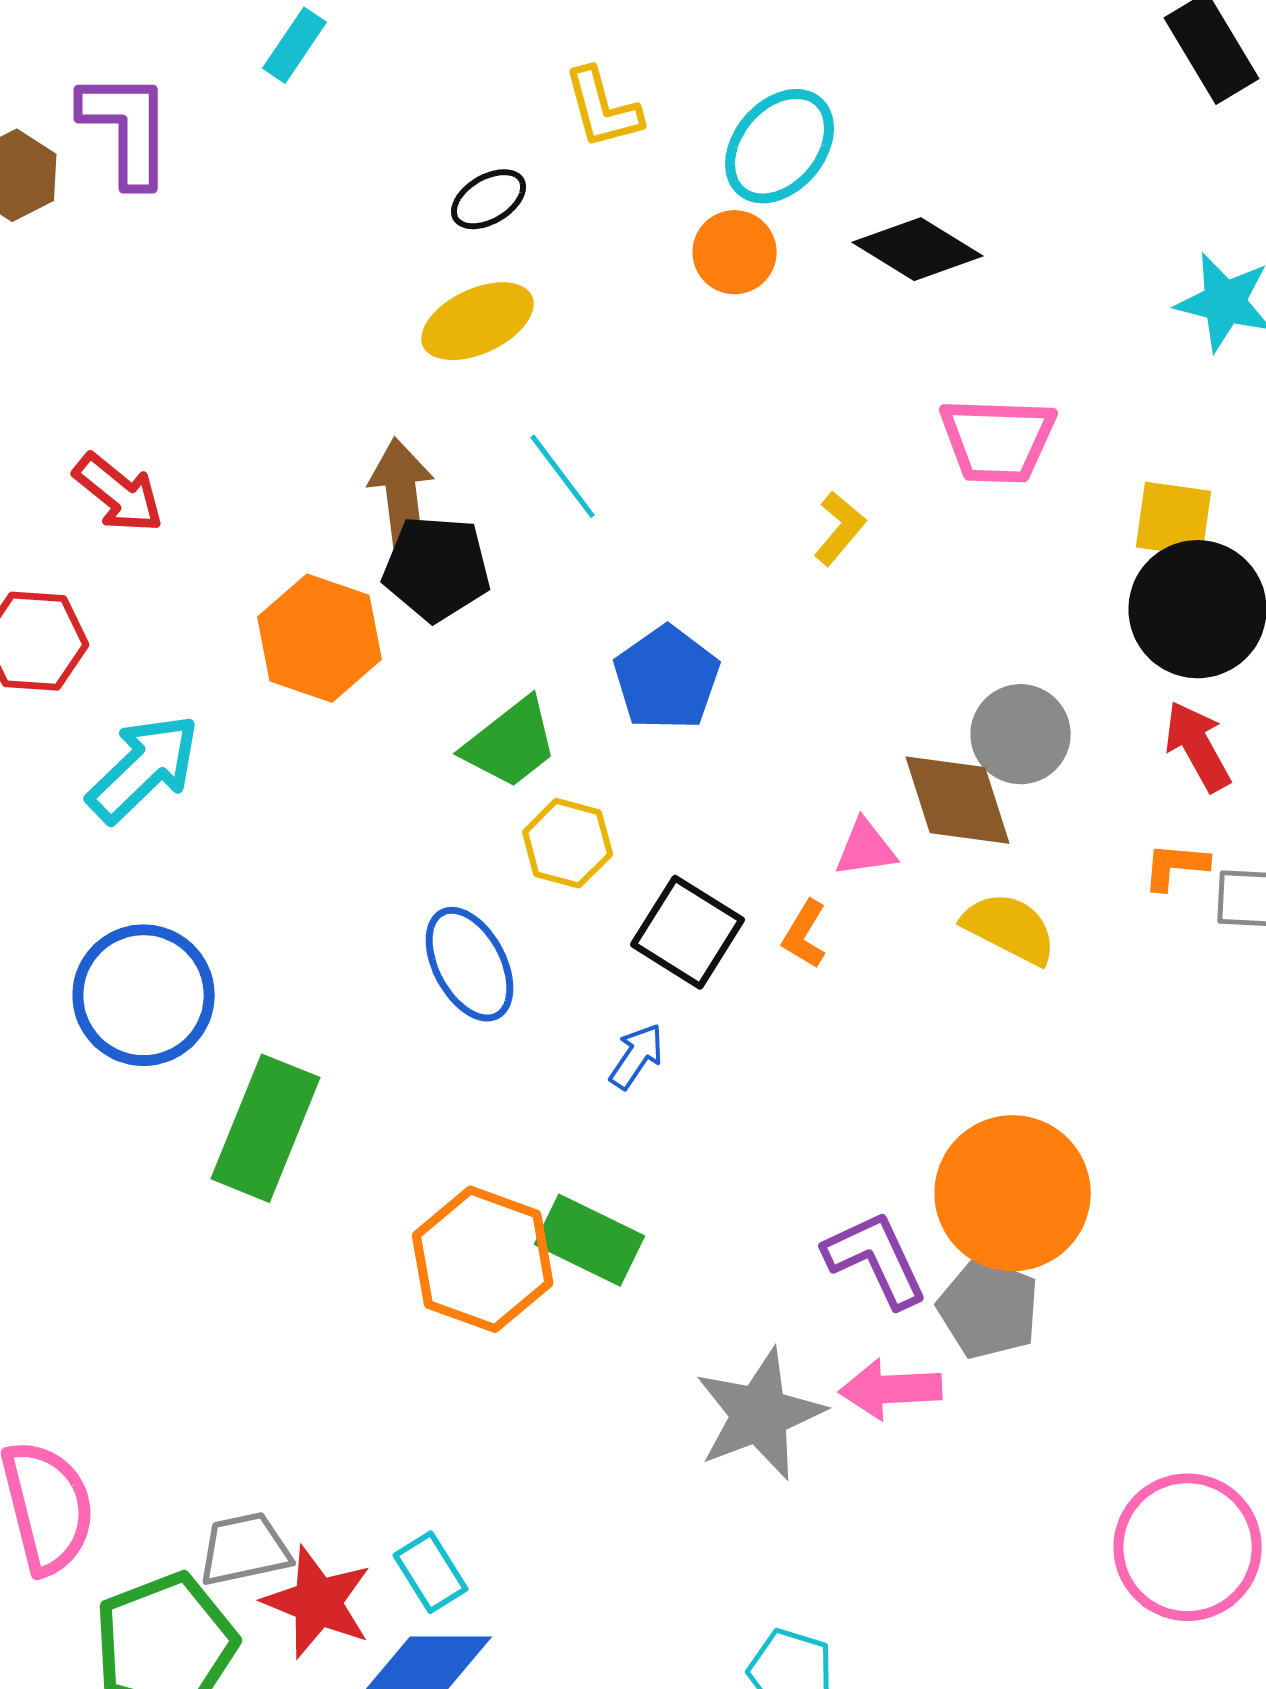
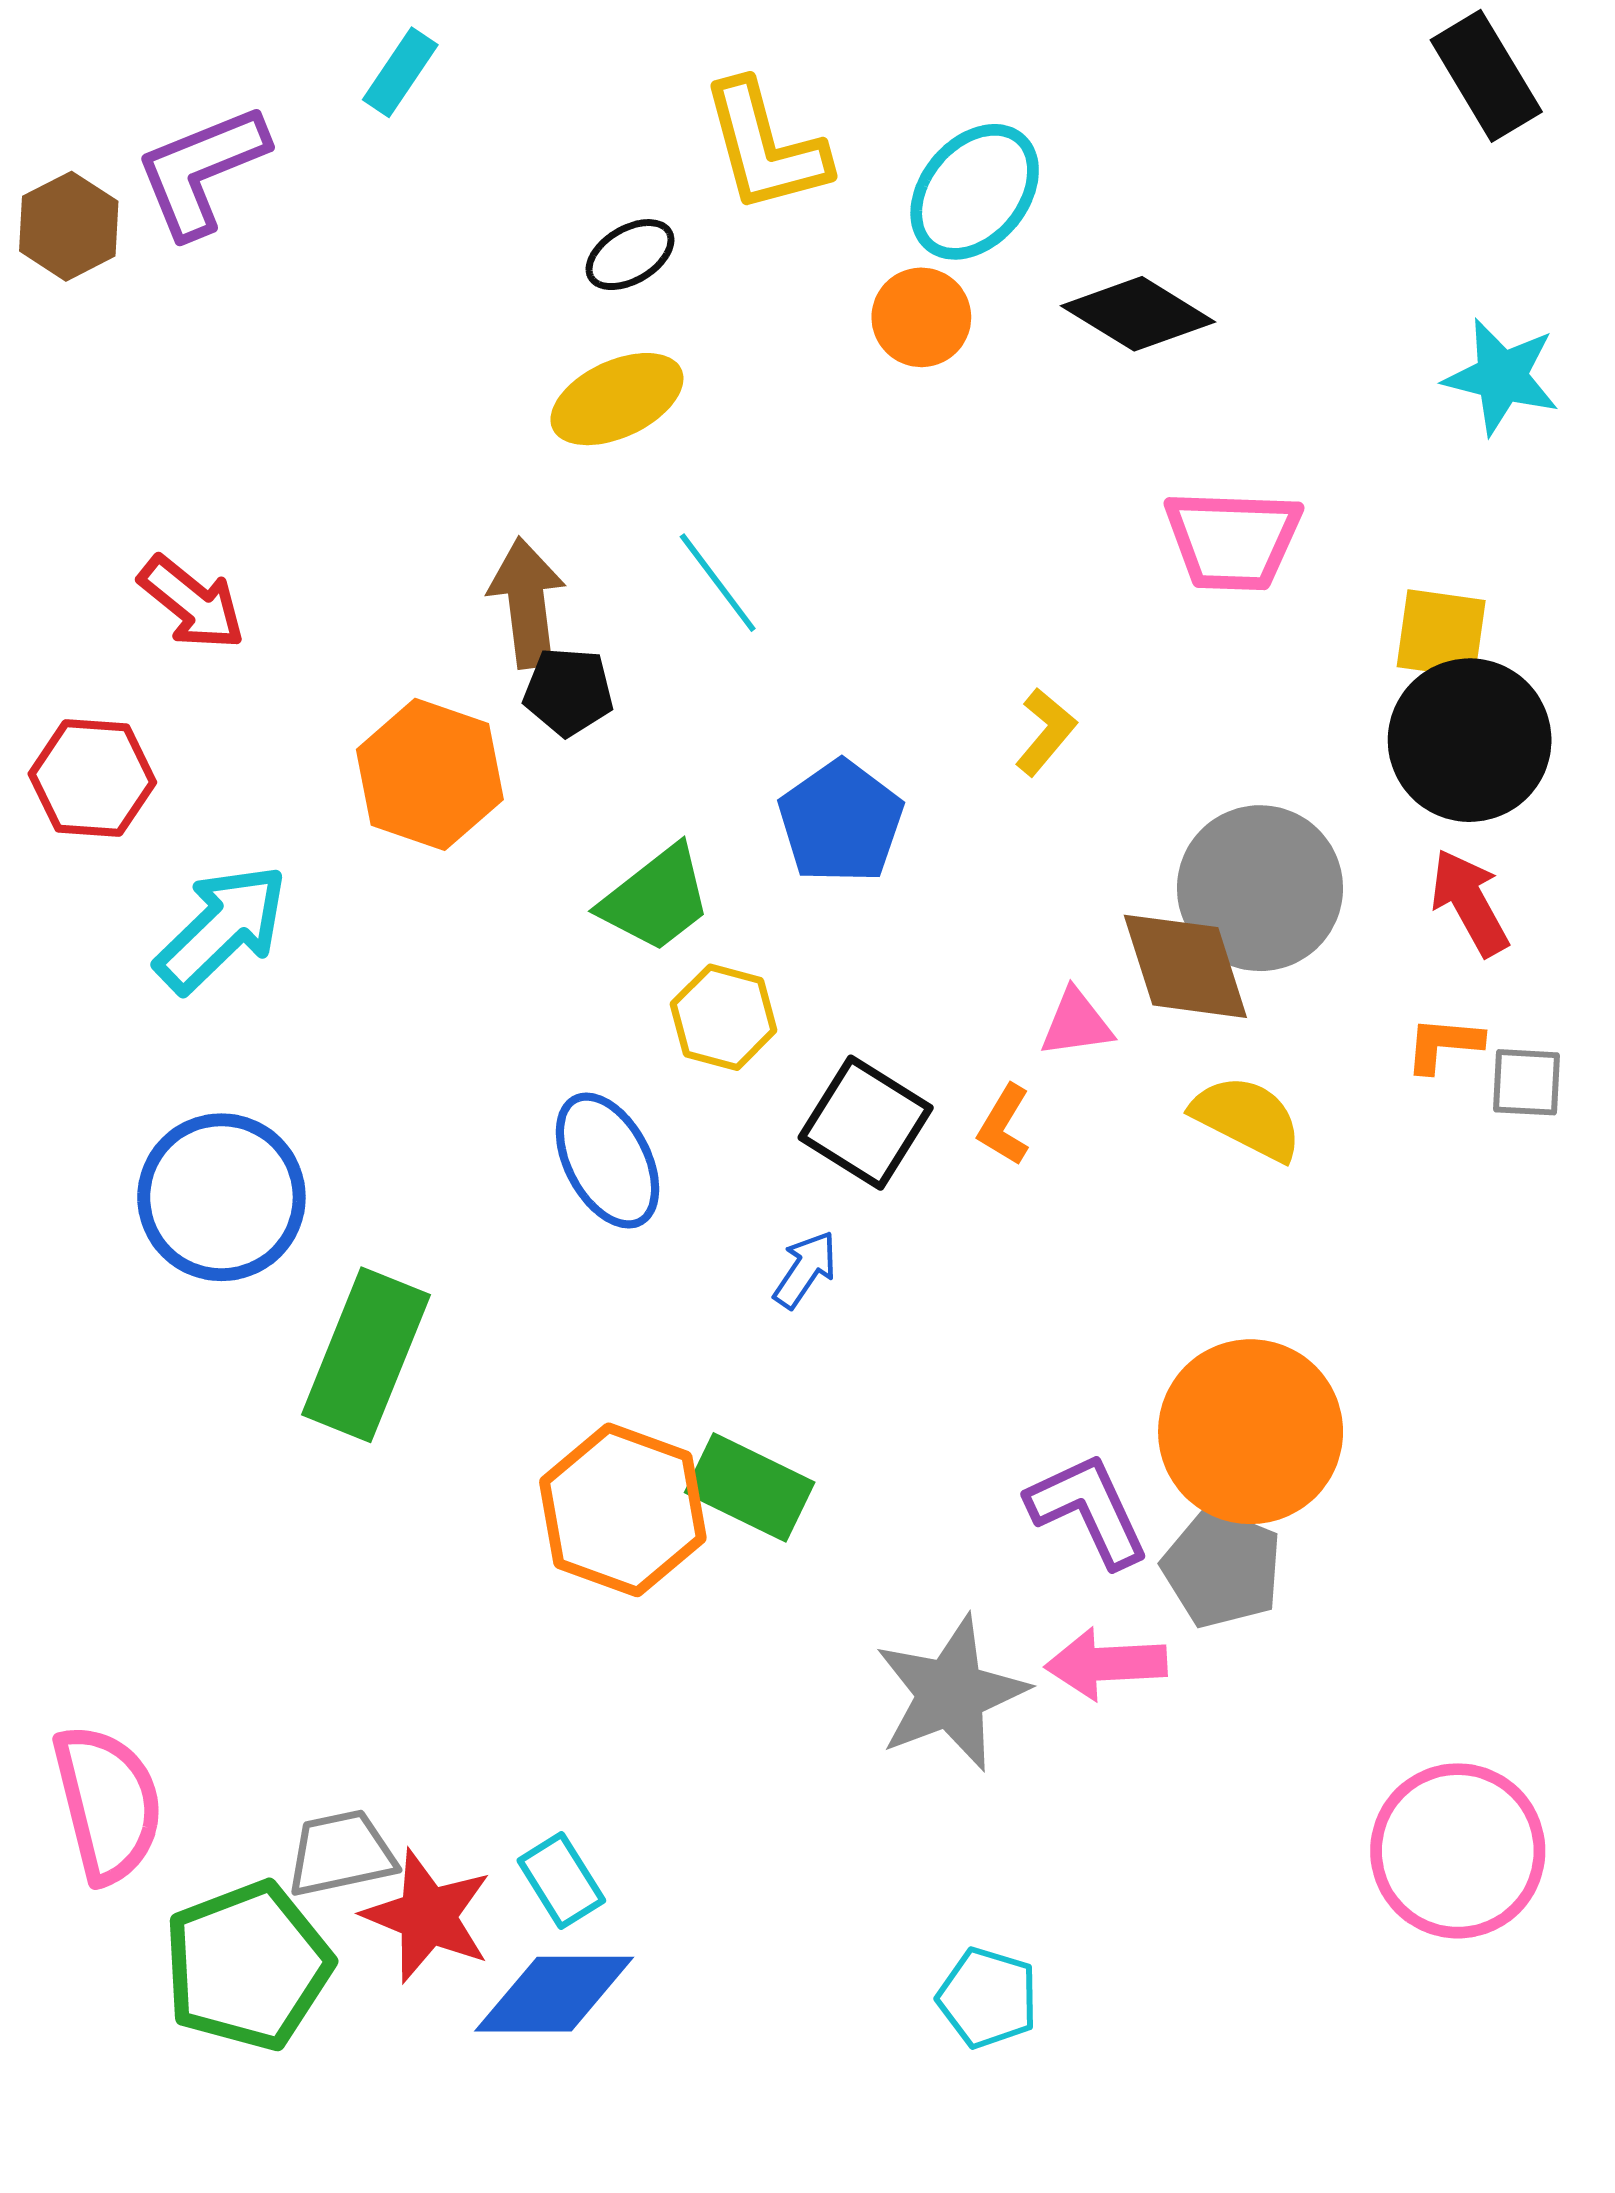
yellow L-shape: (603, 108) -> (765, 147), size x1.4
purple L-shape: (127, 128) -> (201, 171), turned -112
yellow L-shape: (840, 528) -> (1046, 732), moved
black pentagon: (437, 568) -> (568, 692), size x0.7
gray circle: (1021, 734) -> (1260, 888), size x1.4

